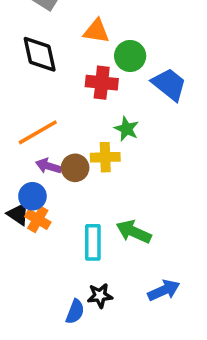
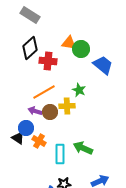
orange triangle: (96, 31) -> (69, 43), moved
black diamond: (40, 54) -> (30, 48), turned 60
red cross: (102, 83) -> (48, 61), moved
orange line: (38, 132) -> (44, 92), moved
orange cross: (38, 219) -> (39, 141), moved

